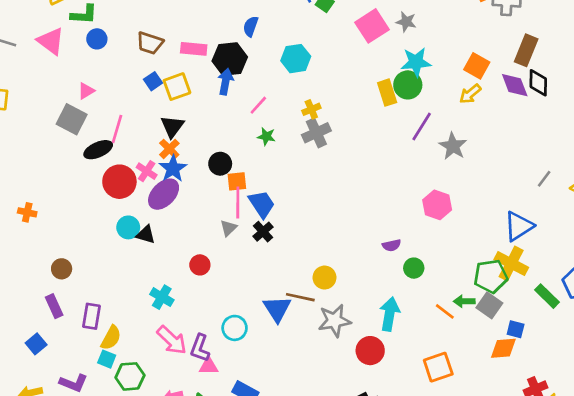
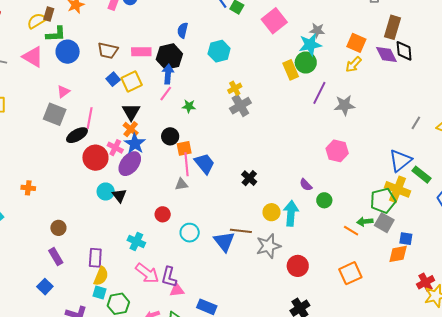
gray star: (406, 22) -> (317, 30), moved
blue circle: (97, 39) -> (68, 52), size x1.5
pink line: (258, 105) -> (166, 94), moved
green star: (266, 136) -> (189, 106), moved
gray star: (453, 146) -> (344, 105), turned -30
gray triangle: (228, 228) -> (181, 184), turned 40
black cross: (263, 232) -> (249, 178), moved
black triangle: (146, 235) -> (119, 196), turned 42
purple semicircle: (392, 245) -> (306, 185), turned 64
yellow circle: (324, 278) -> (271, 212), moved
green rectangle: (547, 296) -> (422, 175), moved
cyan arrow: (390, 314) -> (291, 213), moved
purple rectangle: (91, 316) -> (95, 258), moved
cyan circle: (235, 328) -> (190, 233), moved

